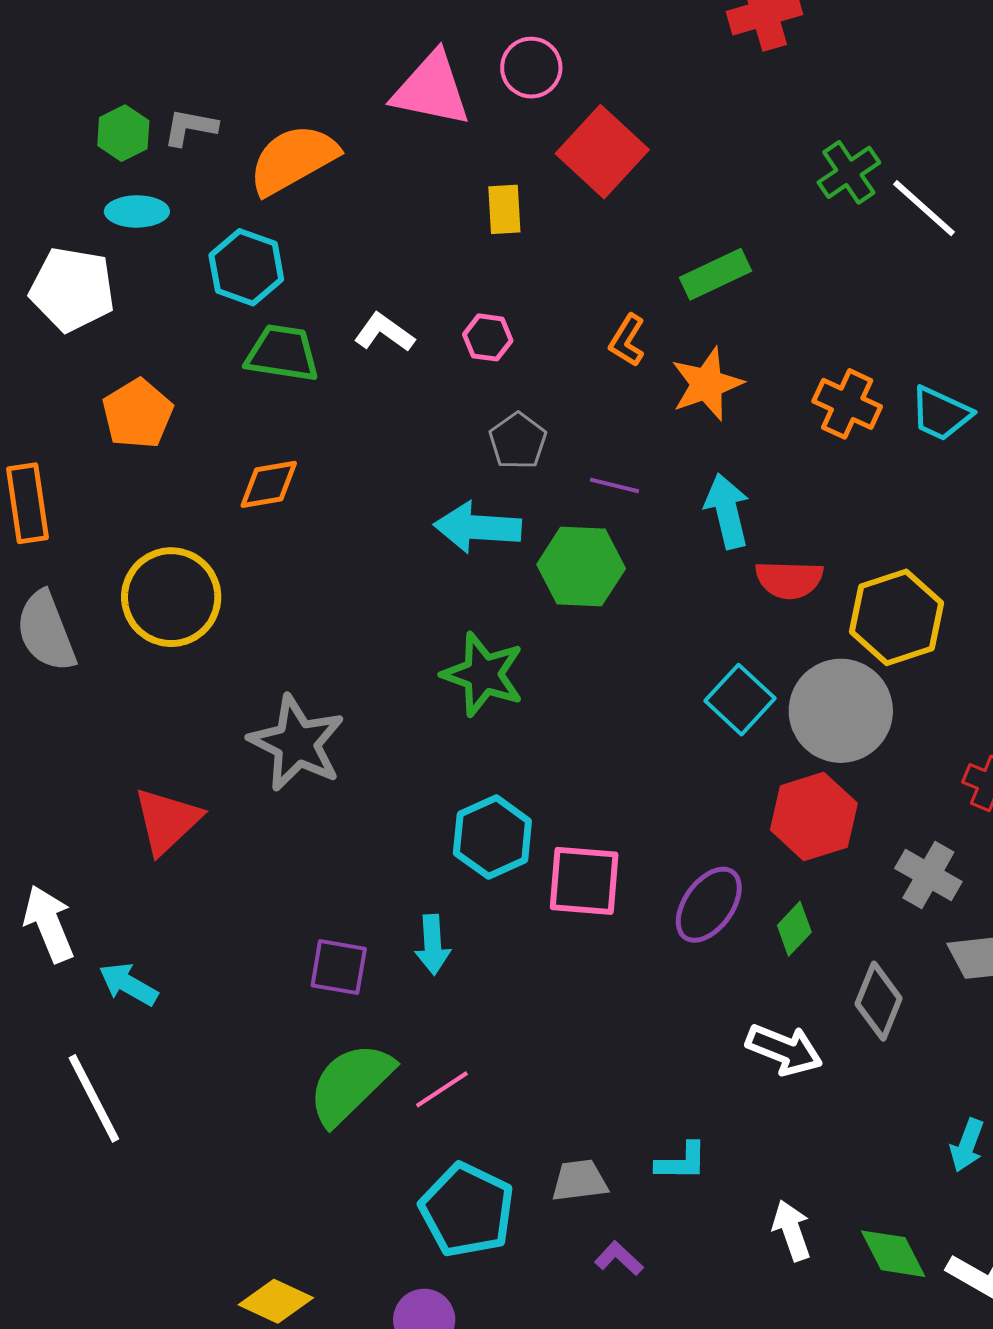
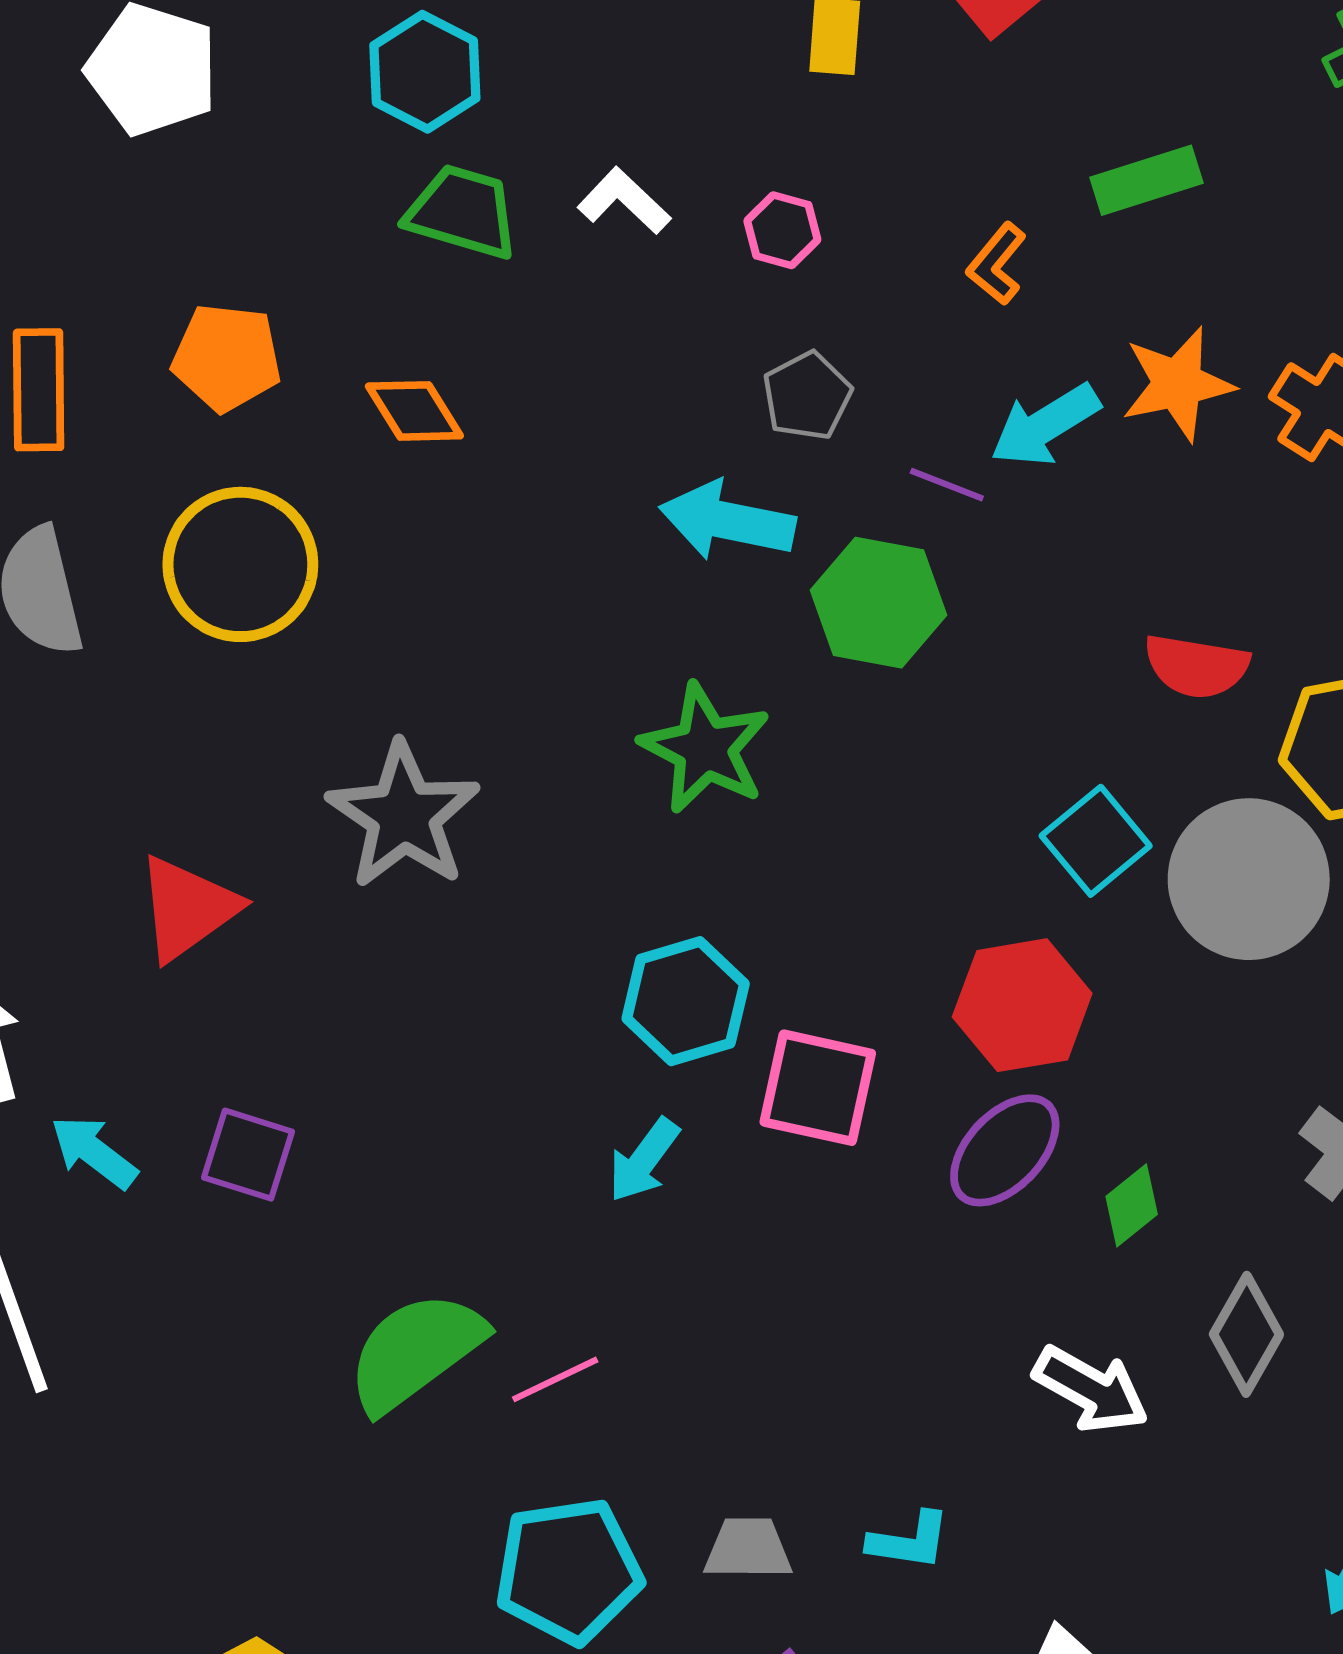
orange star: (707, 384) -> (1178, 384), moved
orange pentagon: (138, 414) -> (227, 358), moved, turned 30
orange diamond: (269, 484) -> (414, 411), turned 60
cyan arrow: (727, 511) -> (1045, 425), moved, turned -116
red hexagon: (814, 817) -> (1022, 1005), moved
cyan arrow: (433, 945) -> (644, 1160), moved, turned 32
purple square: (339, 967) -> (248, 1155), moved
cyan pentagon: (467, 1210) -> (568, 1571), turned 30

